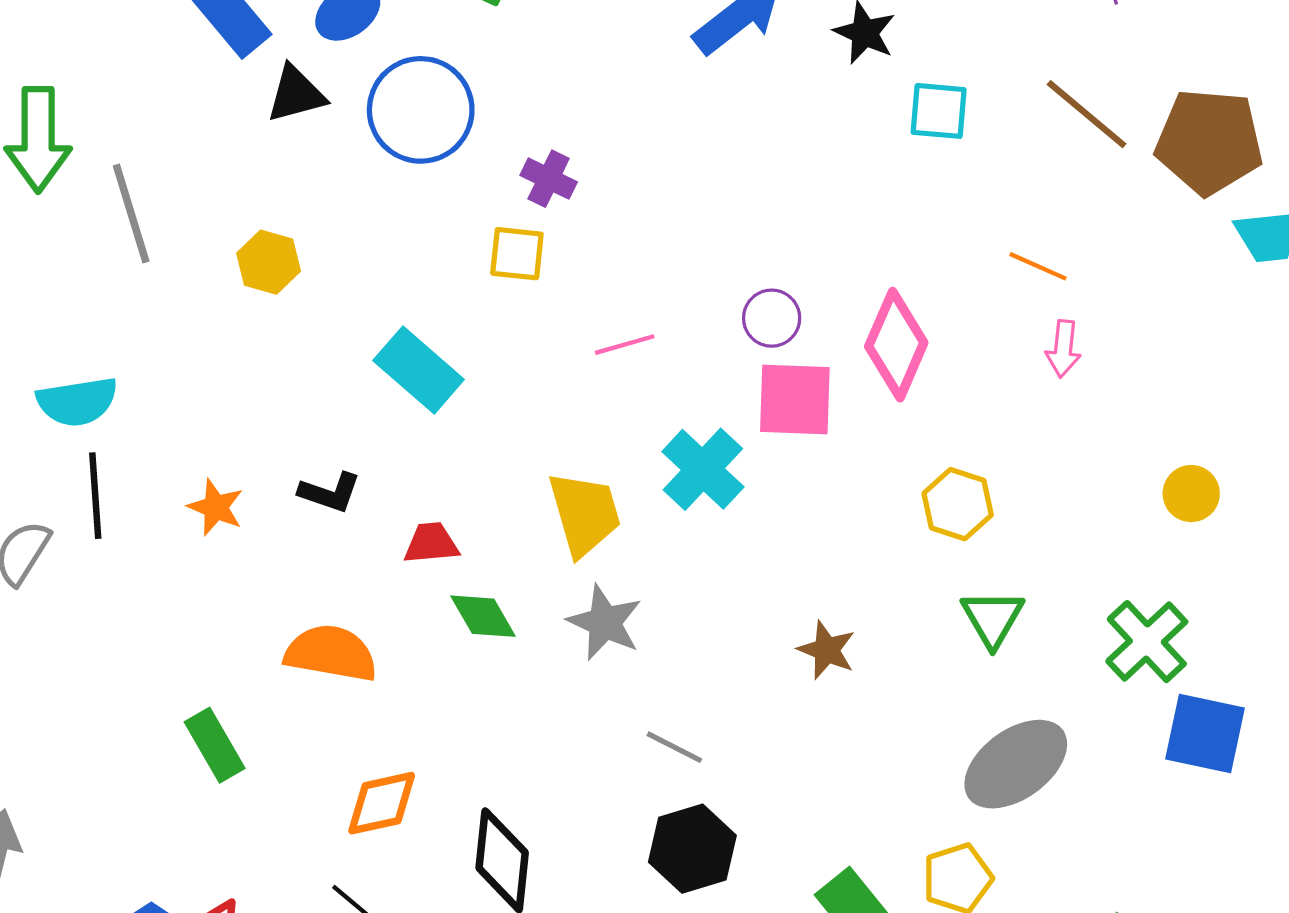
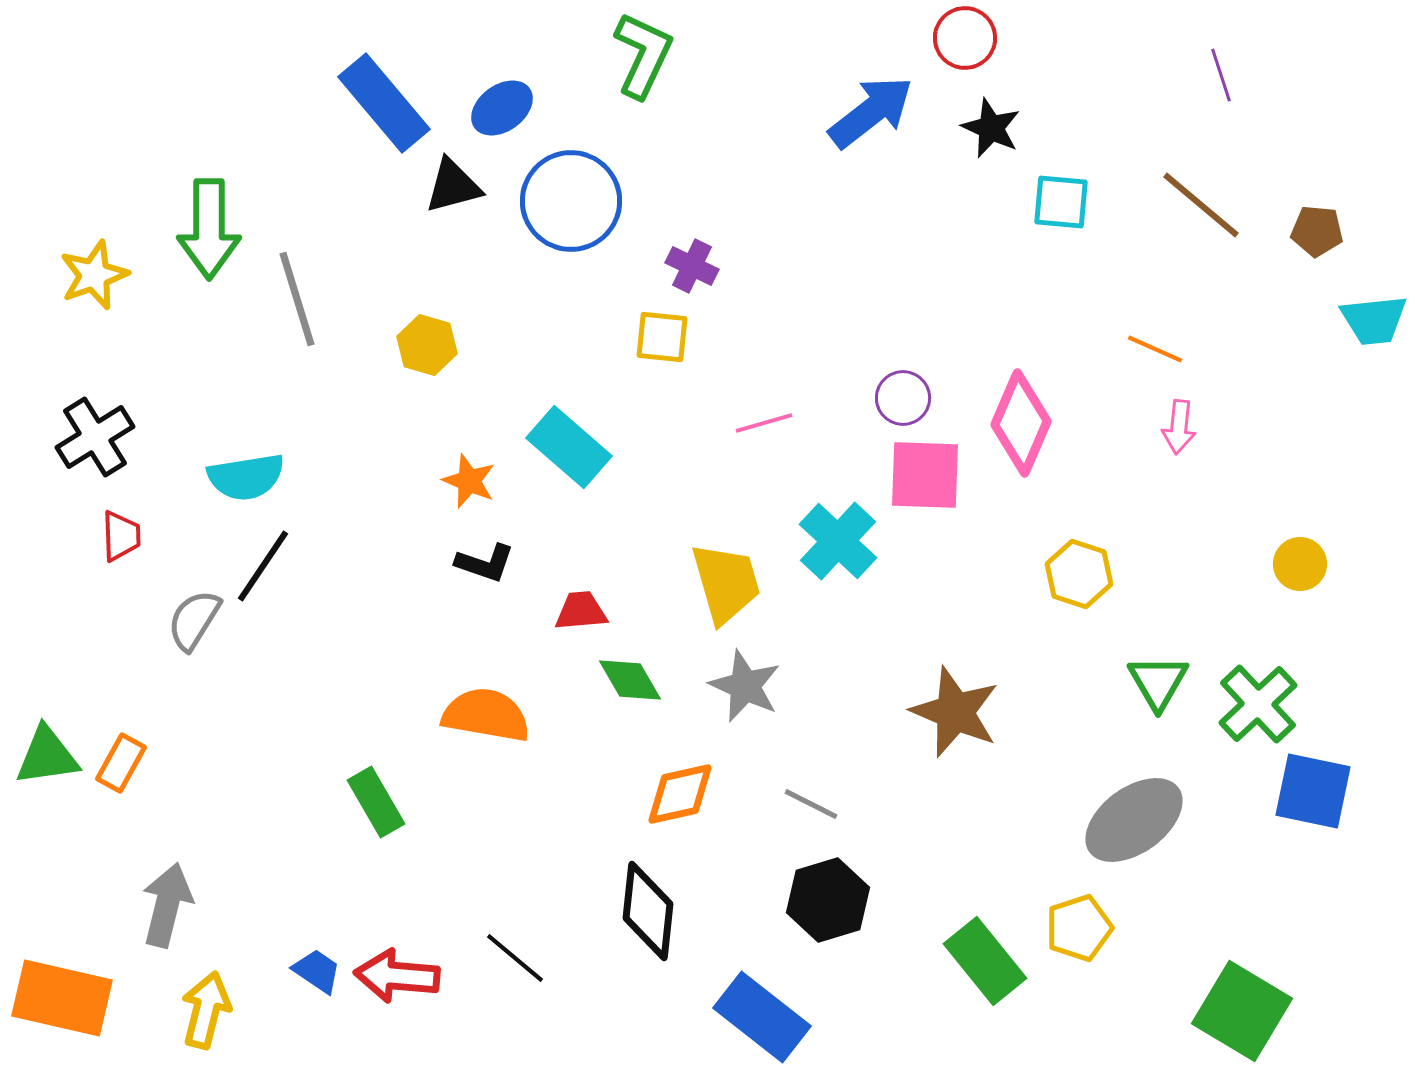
brown pentagon: (1209, 142) -> (1317, 231), size x0.5
black line: (95, 496) -> (263, 566), turned 38
orange star: (216, 507) -> (469, 481), moved
green triangle: (993, 618) -> (1158, 682), moved
brown star: (827, 650) -> (955, 712), size x1.6
orange diamond: (382, 803) -> (680, 794), moved

